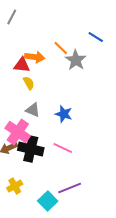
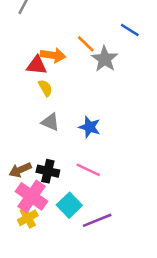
pink cross: (18, 132) -> (32, 196), moved
black cross: (31, 149) -> (48, 171), size x0.7
cyan square: (48, 201) -> (69, 205), moved

